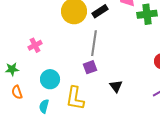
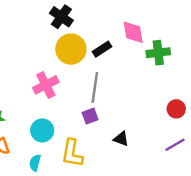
pink cross: (35, 45) -> (46, 85), moved, size x1.5
black triangle: (116, 86) -> (121, 139), turned -32

